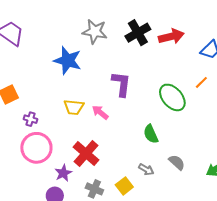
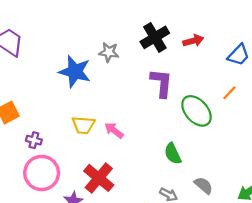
gray star: (95, 32) -> (109, 52), moved, size x0.7
red arrow: (171, 36) -> (193, 41), size x0.7
purple L-shape: (121, 84) -> (161, 83), moved

